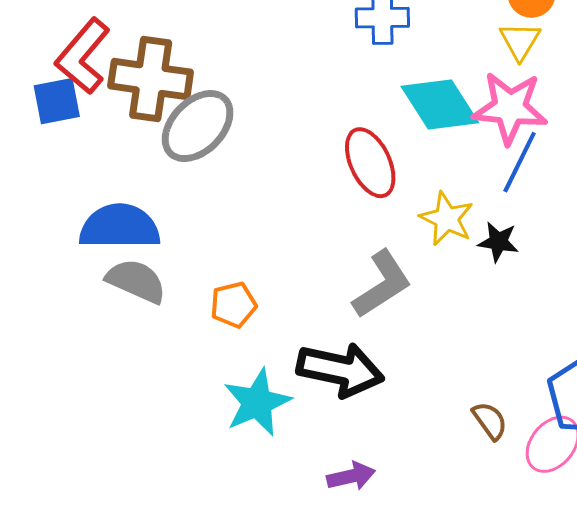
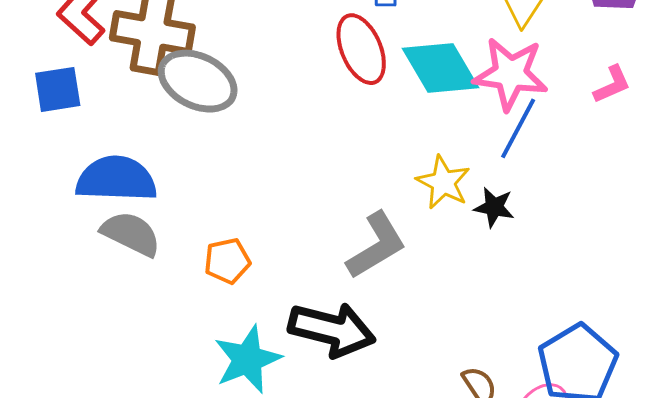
blue square: (57, 101) -> (58, 89), moved
gray ellipse: (198, 126) -> (198, 81), turned 70
red ellipse: (370, 163) -> (361, 49), moved

